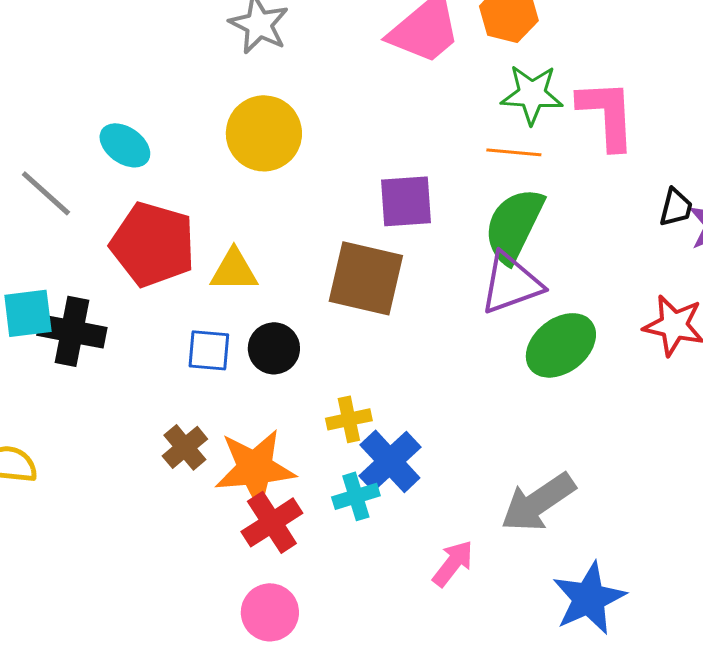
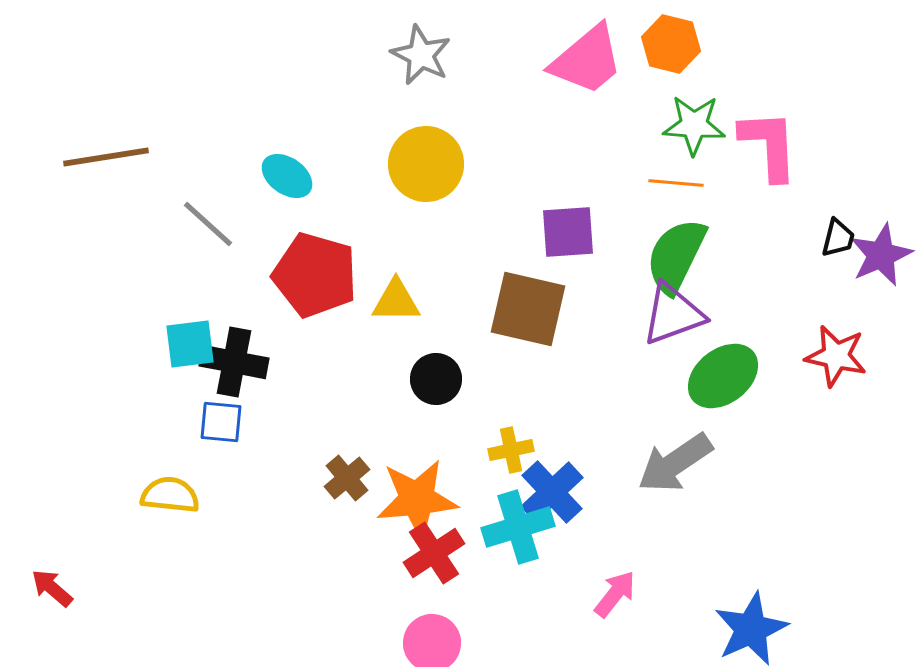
blue square: (209, 350) -> (221, 422), moved
cyan cross: (356, 496) -> (518, 527), size x1.5
gray arrow: (538, 502) -> (675, 463), moved

